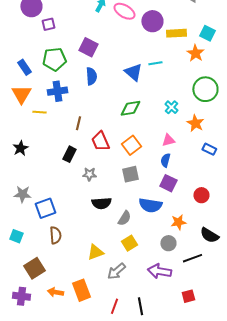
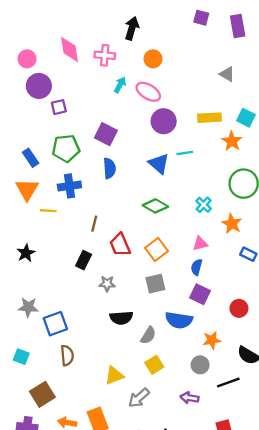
purple circle: (152, 21) -> (164, 121), moved
green diamond: (130, 108) -> (155, 206), turned 40
purple arrow: (159, 271) -> (189, 398), size x0.7

